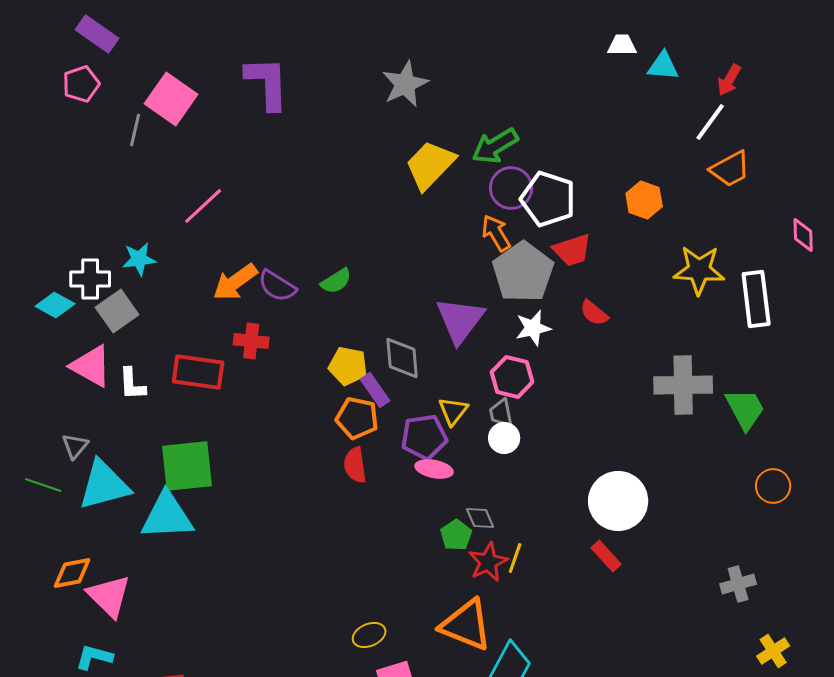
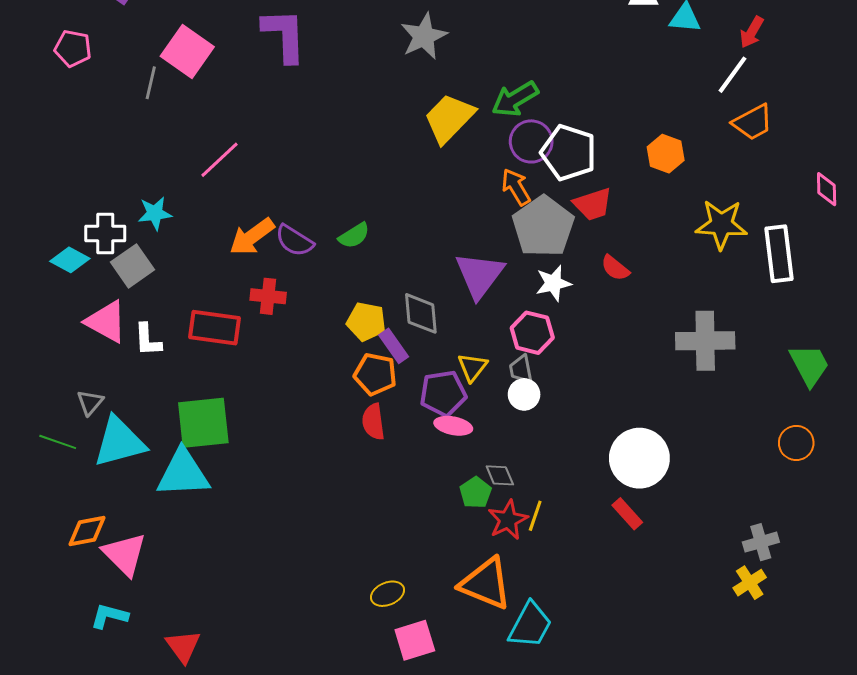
pink pentagon: (81, 84) -> (73, 48), moved, turned 30
green trapezoid: (745, 409) -> (809, 365), moved
yellow cross: (773, 651) -> (750, 583), moved

